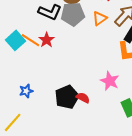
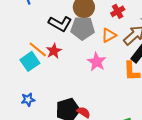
cyan square: (16, 40) -> (30, 61), moved
pink star: (110, 81) -> (97, 62), moved

